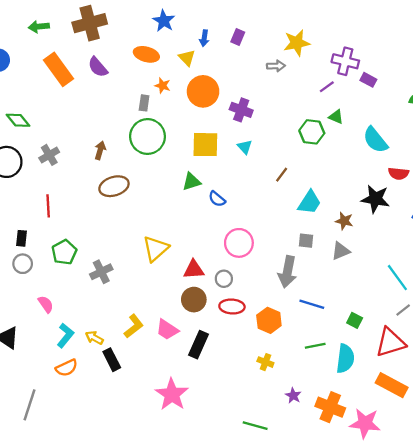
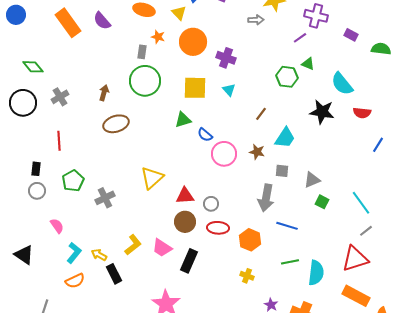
purple rectangle: (368, 80) -> (351, 35), moved
black star: (375, 199) -> (322, 112), moved
brown star: (344, 221) -> (257, 152), moved
pink circle: (239, 243) -> (224, 154), moved
green square: (355, 320) -> (322, 202), moved

